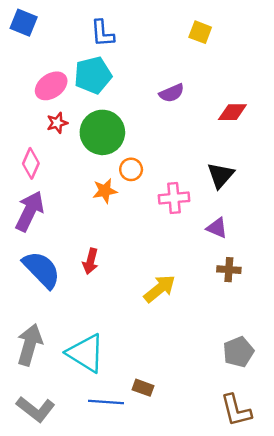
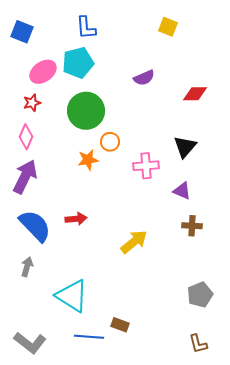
blue square: (24, 23) -> (22, 32), moved
red star: (57, 123) -> (32, 103), moved
red arrow: (90, 261) -> (76, 219), turned -110
gray arrow: (30, 345) -> (27, 267), moved, size x0.6
brown L-shape: (236, 410) -> (198, 344), size x0.7

